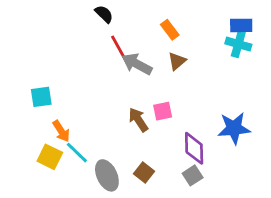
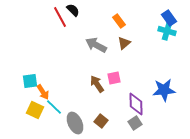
blue rectangle: (241, 25) -> (169, 18), turned 56
red line: (120, 50) -> (60, 17), moved
cyan square: (41, 97) -> (30, 81), moved

